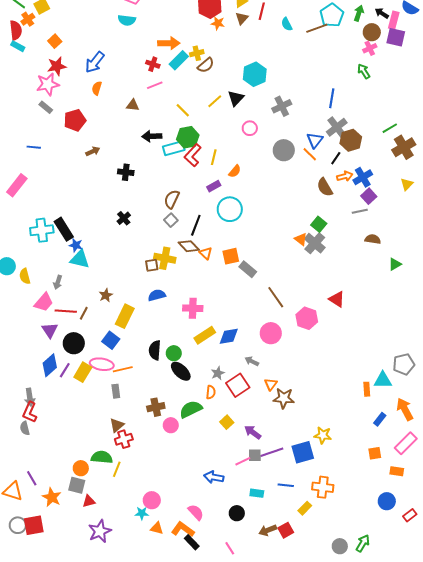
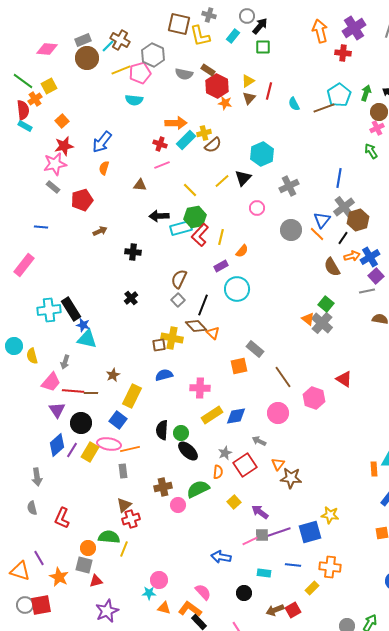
orange square: (231, 256) -> (239, 366), moved
brown line: (84, 313) -> (91, 393), turned 64
red L-shape: (30, 412) -> (62, 518), moved

